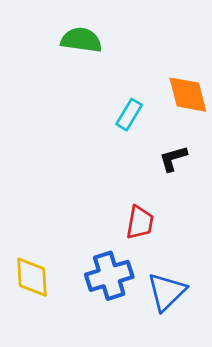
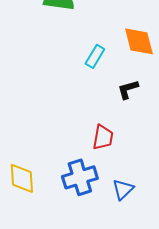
blue triangle: (167, 292) -> (123, 189), size x0.7

